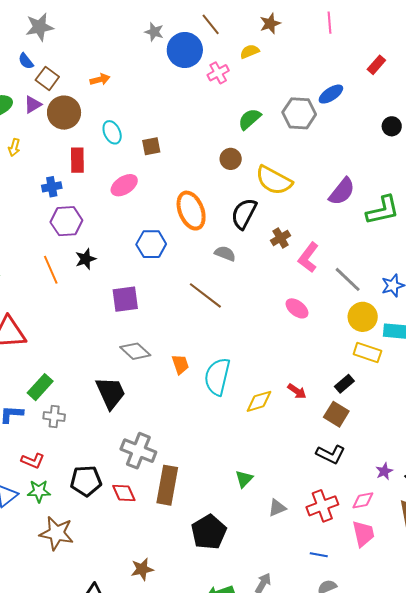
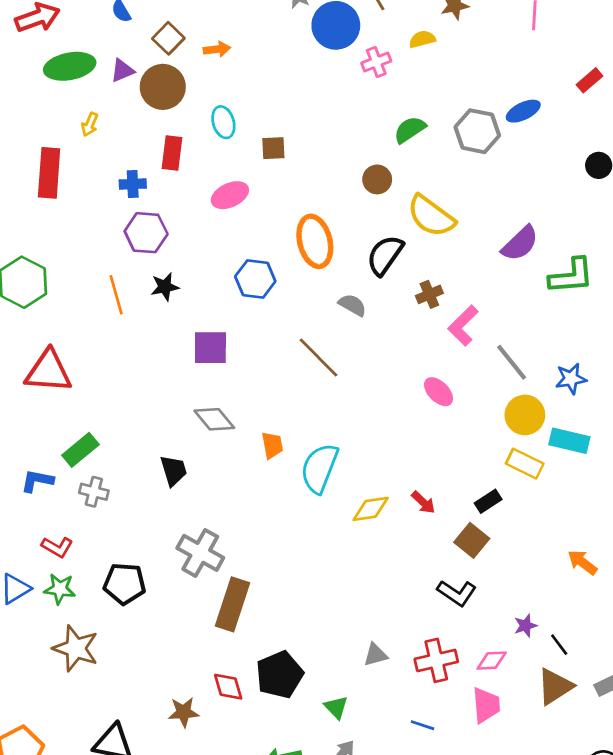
brown square: (47, 78) -> (168, 38), moved
black trapezoid: (110, 393) -> (174, 470), size x0.7
green triangle: (244, 479) -> (336, 707), moved, turned -36
red diamond: (124, 493) -> (228, 687), moved

